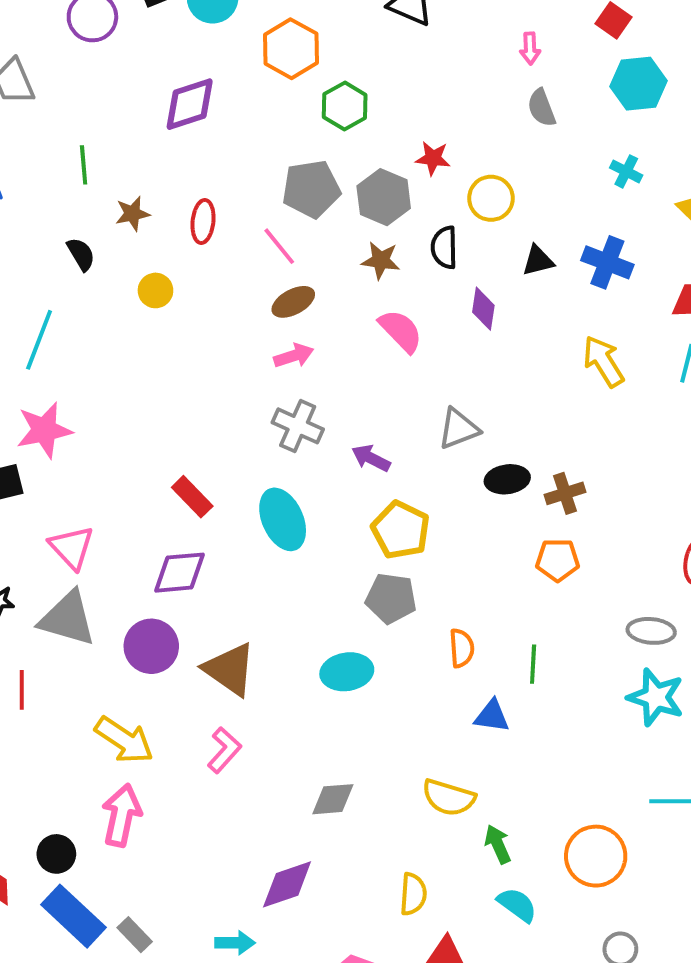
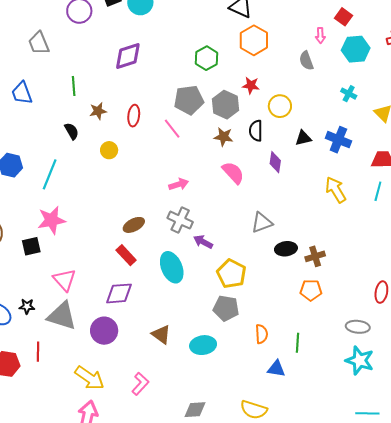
pink arrow: (530, 48) -> (320, 35), moved
orange hexagon: (291, 49) -> (254, 40), moved
brown ellipse: (293, 302) -> (134, 225), moved
purple arrow: (371, 458) -> (203, 242), moved
brown triangle: (230, 669) -> (161, 334), moved, size x0.7

